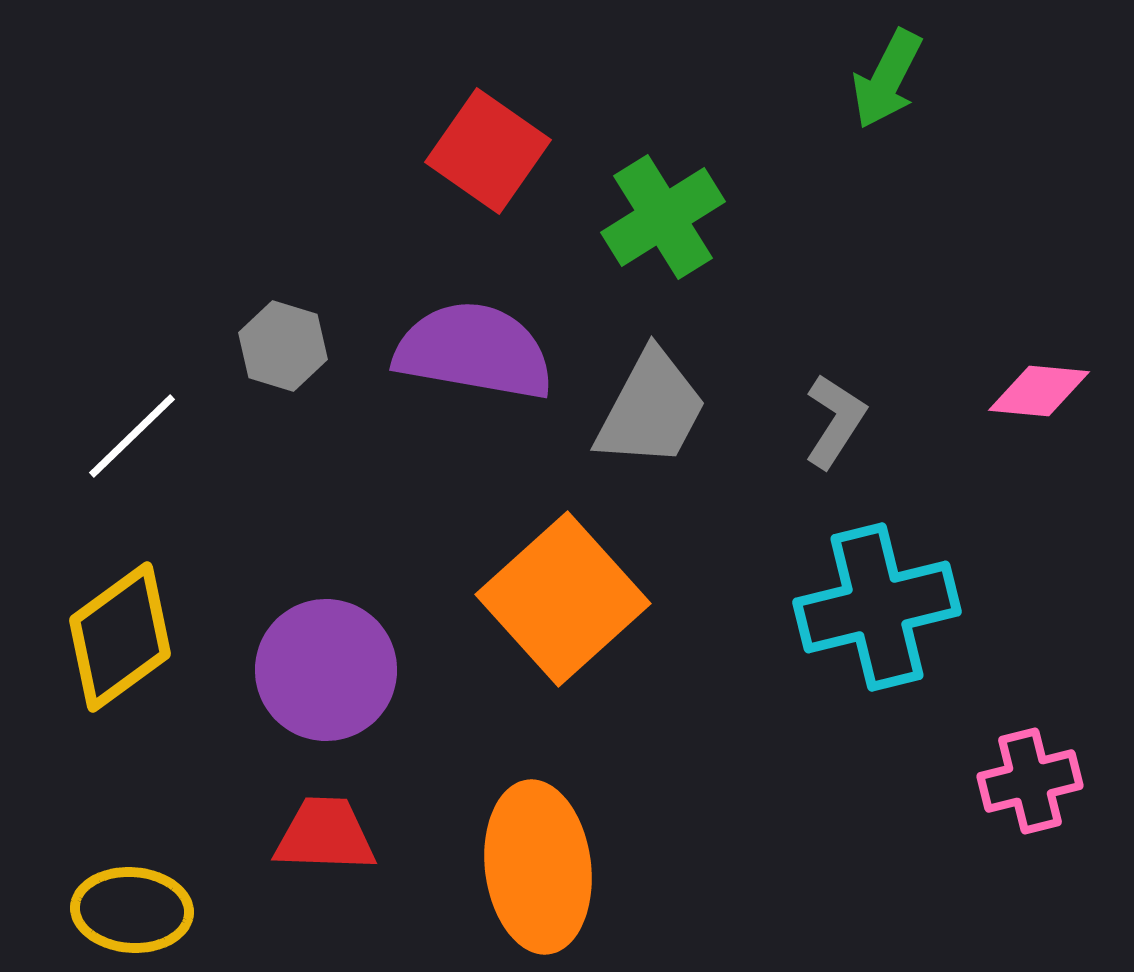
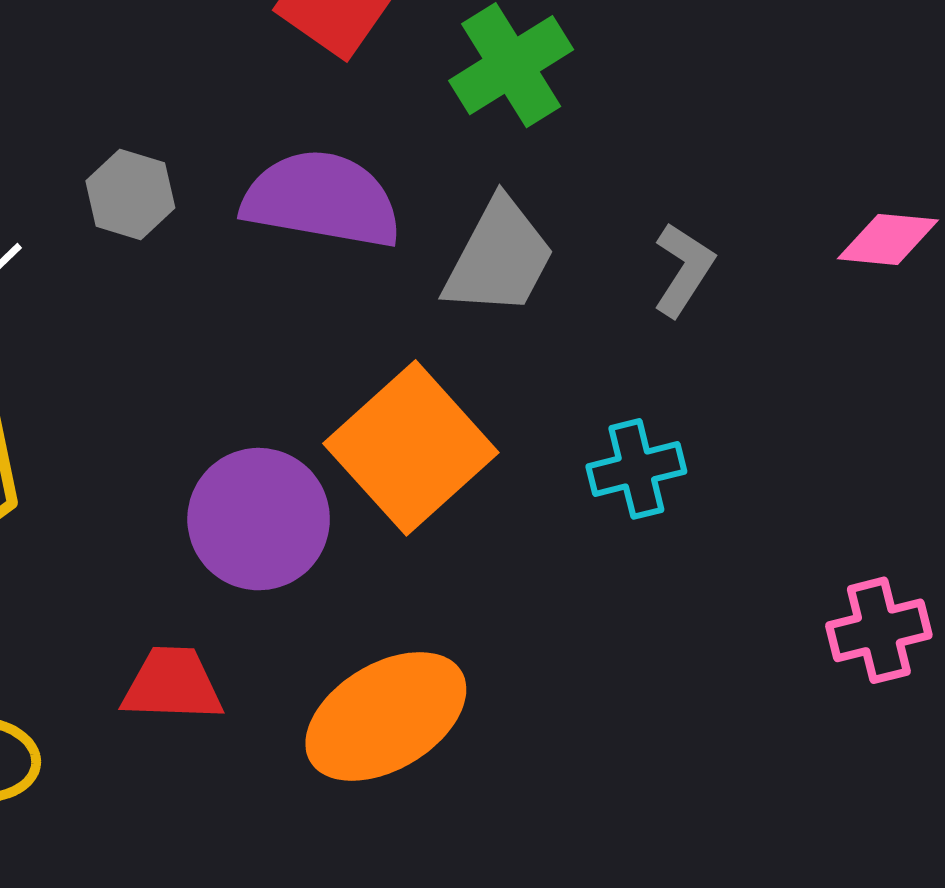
cyan cross: (877, 607) -> (636, 469), moved, size x0.6
purple circle: (326, 670) -> (259, 519), moved
orange ellipse: (538, 867) -> (386, 716), turned 66

